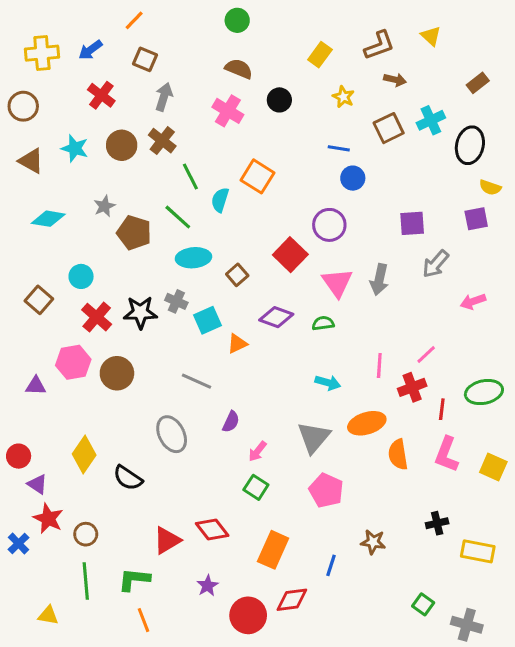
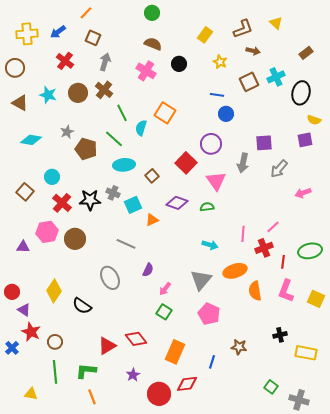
gray arrow: (379, 280) -> (243, 163), moved

